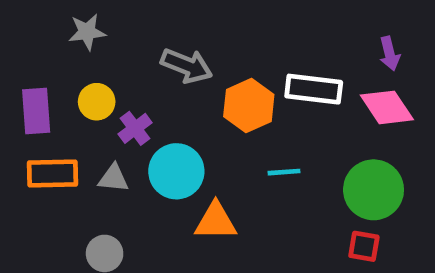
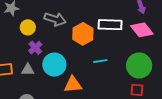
yellow circle: (97, 102) -> (28, 27), moved

